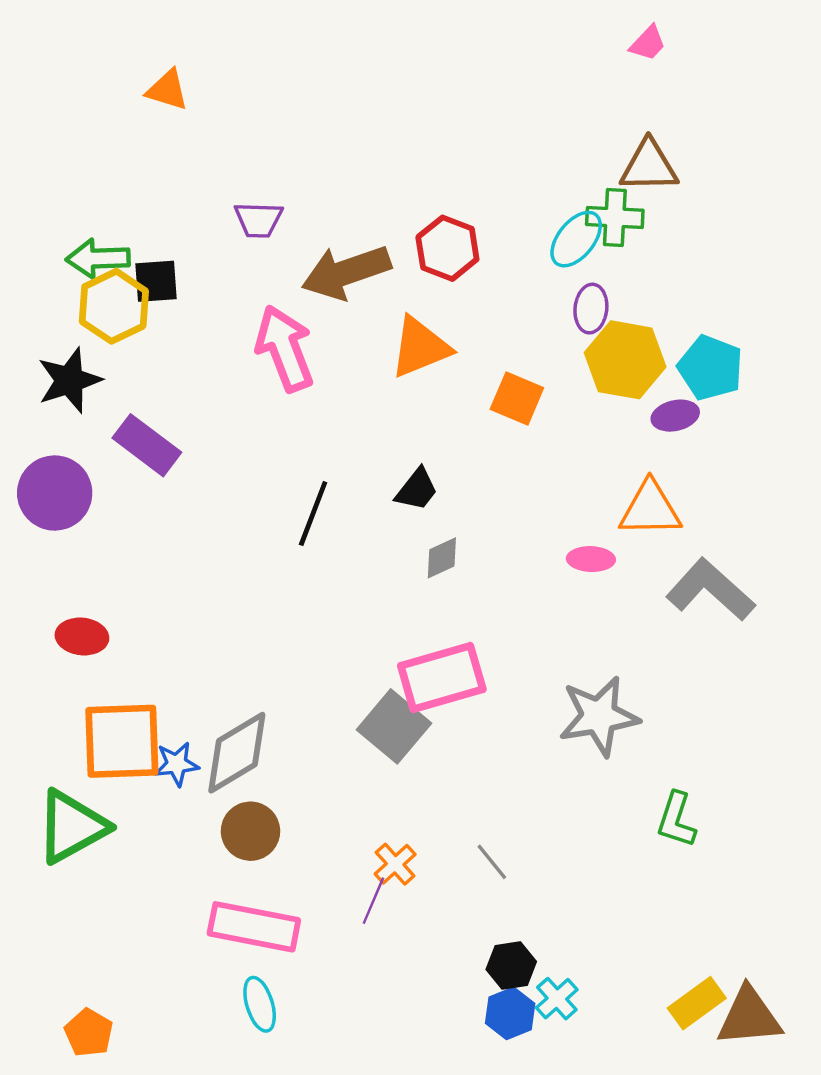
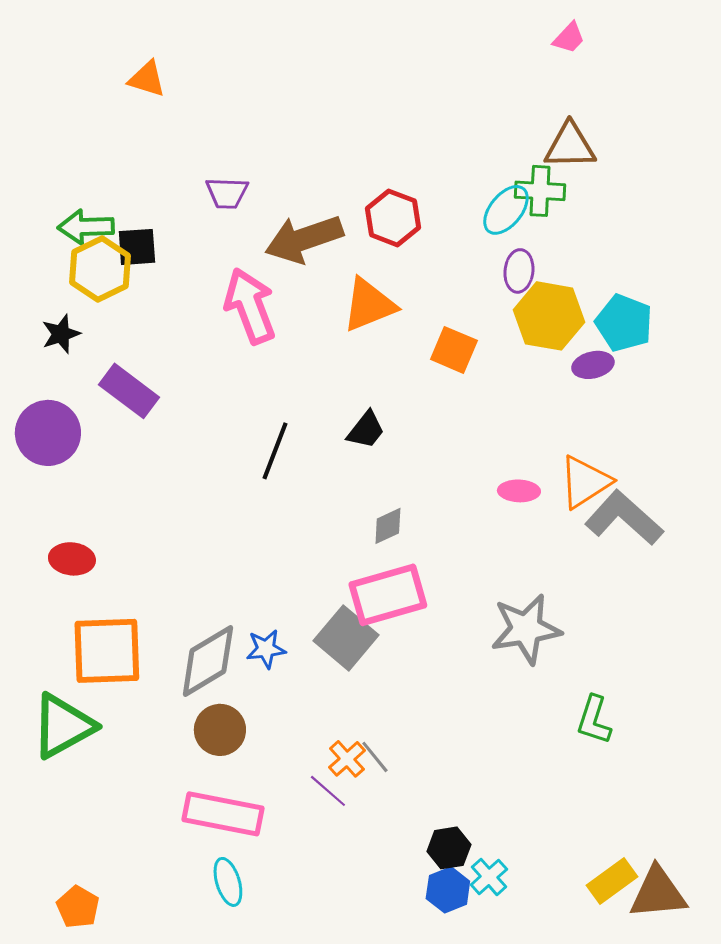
black star: (69, 380) -> (61, 334), size x0.7
orange triangle: (650, 509) -> (585, 482), moved, turned -32
gray diamond: (442, 558) -> (388, 526), moved
blue star: (176, 764) -> (266, 649), moved
gray line: (492, 862) -> (375, 757), moved
purple line: (373, 901) -> (328, 791), turned -72

